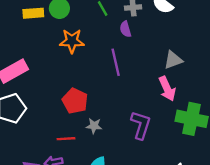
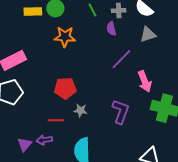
gray triangle: (173, 60) -> (148, 34), moved
purple line: (116, 62) -> (121, 59), moved, turned 55
red pentagon: (75, 101) -> (65, 88), turned -30

